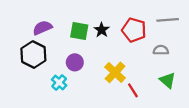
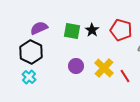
purple circle: (75, 62) -> (76, 66), moved
cyan cross: (59, 83) -> (29, 77), moved
red line: (133, 90) -> (125, 76), moved

